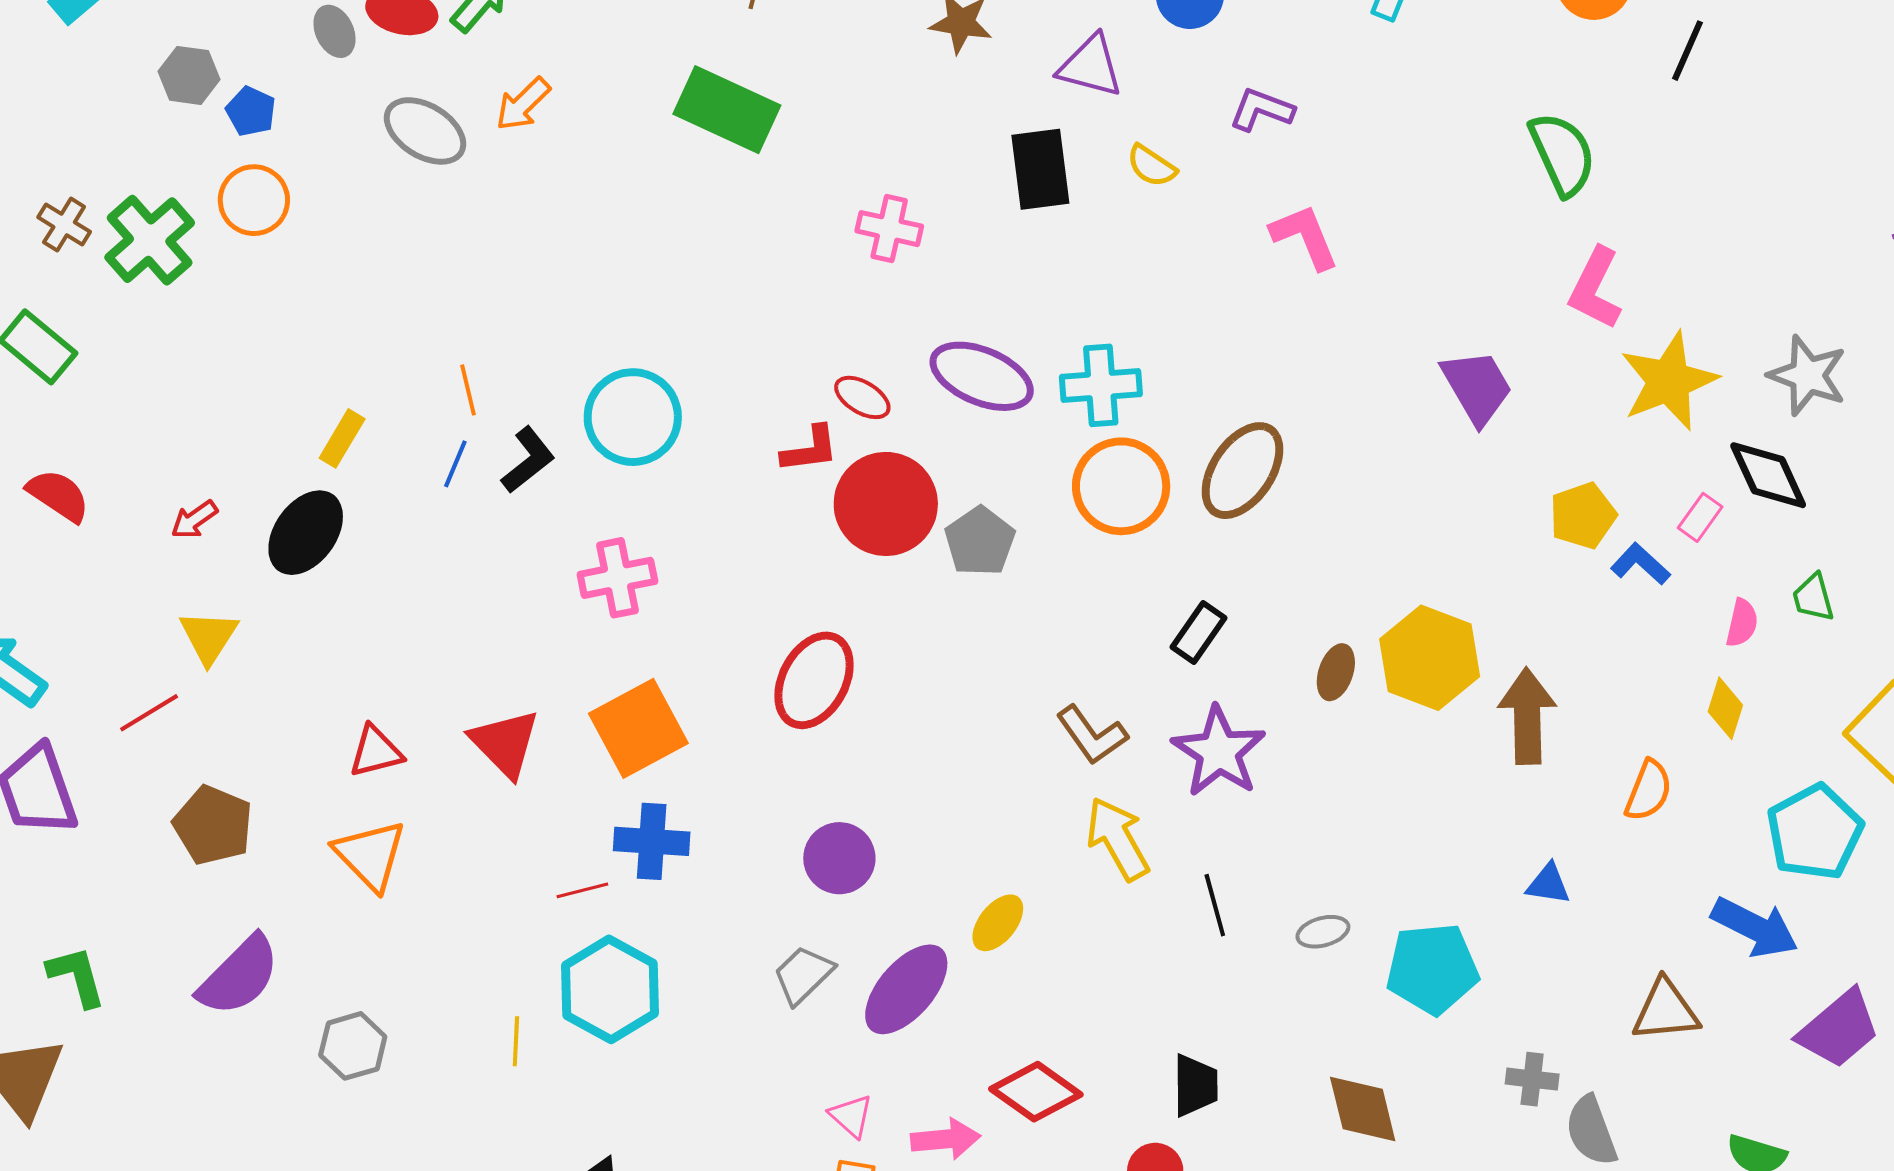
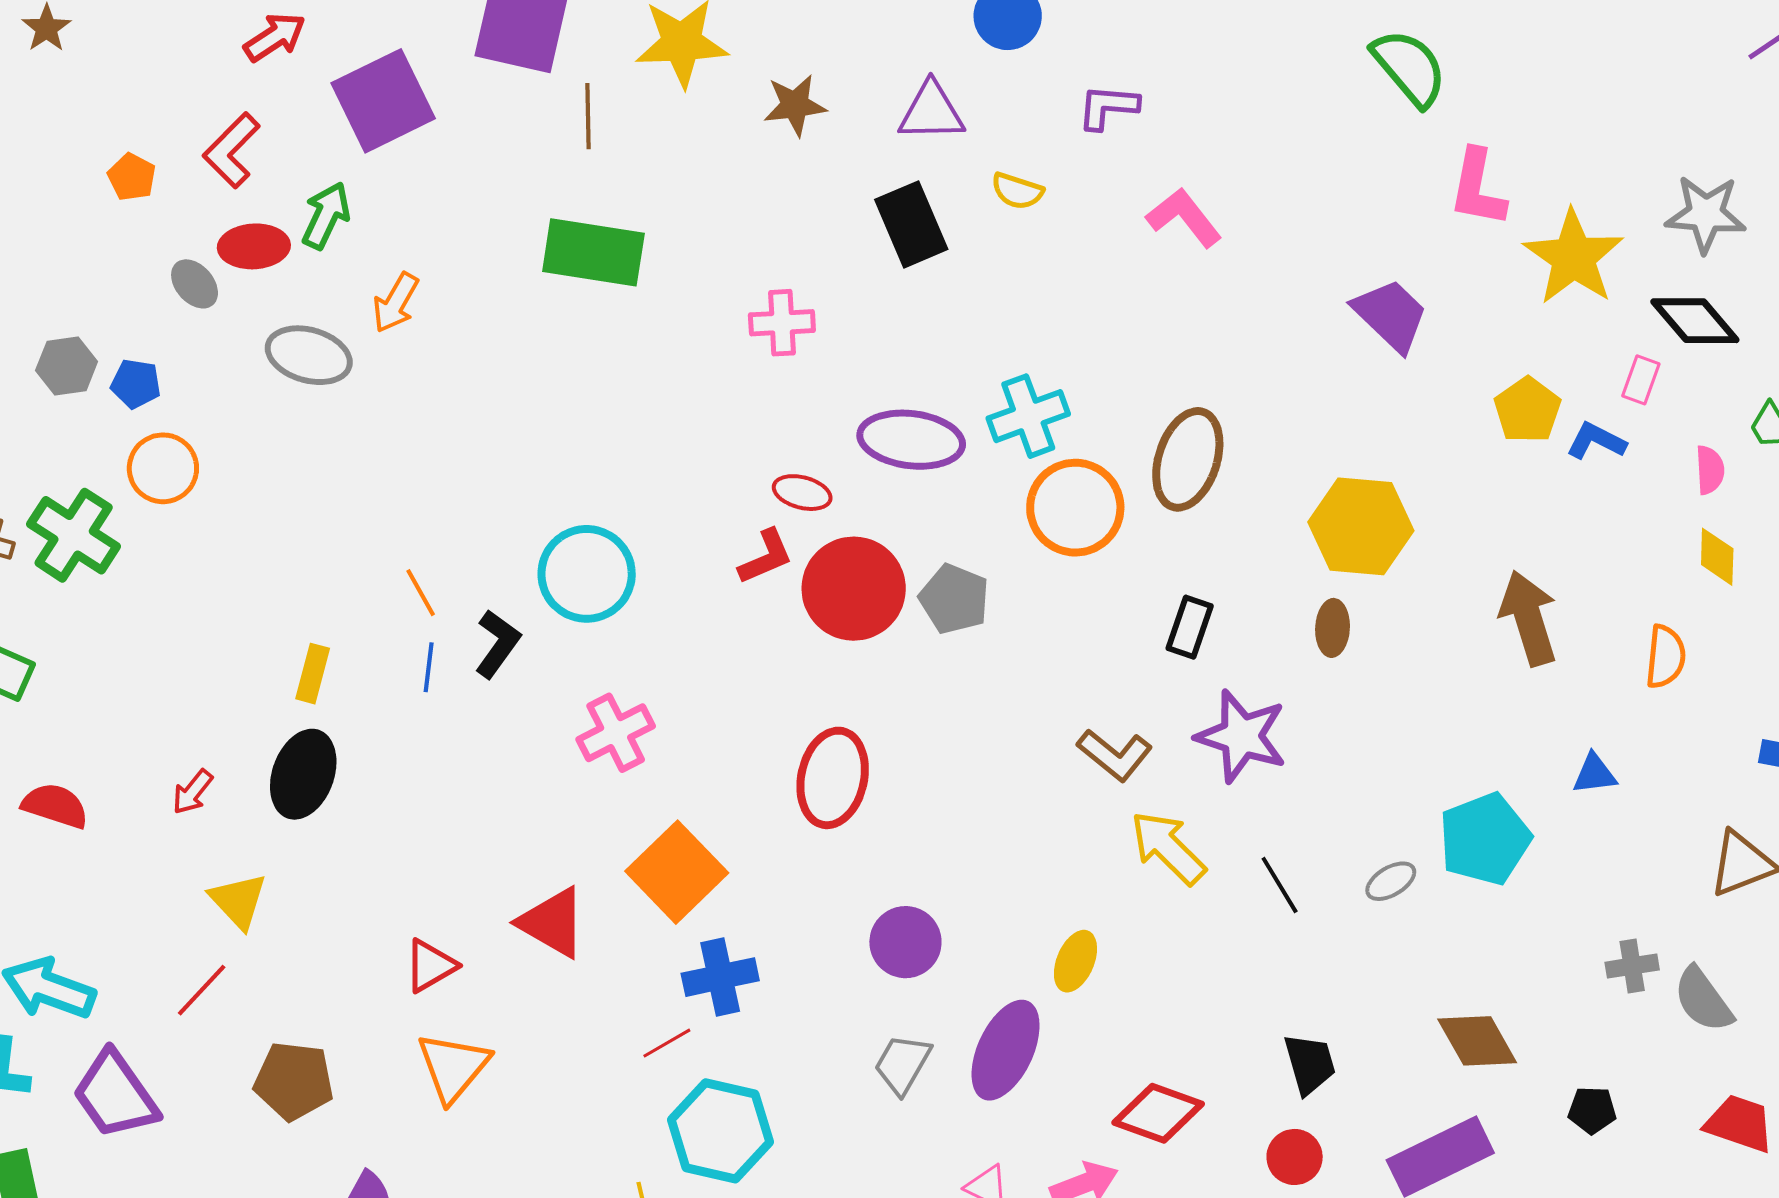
yellow hexagon: (1430, 658) -> (1361, 526), moved
orange triangle: (370, 855) -> (453, 1067), turned 40
cyan pentagon: (1432, 969) -> (1485, 839), moved

